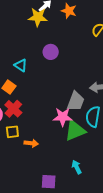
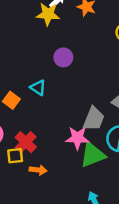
cyan triangle: (21, 65) -> (38, 88), moved
red cross: (13, 109) -> (26, 142), moved

